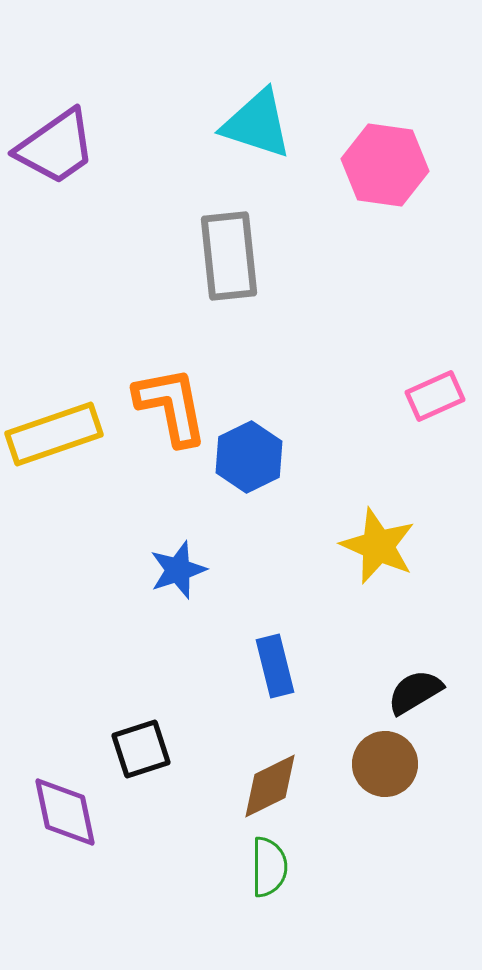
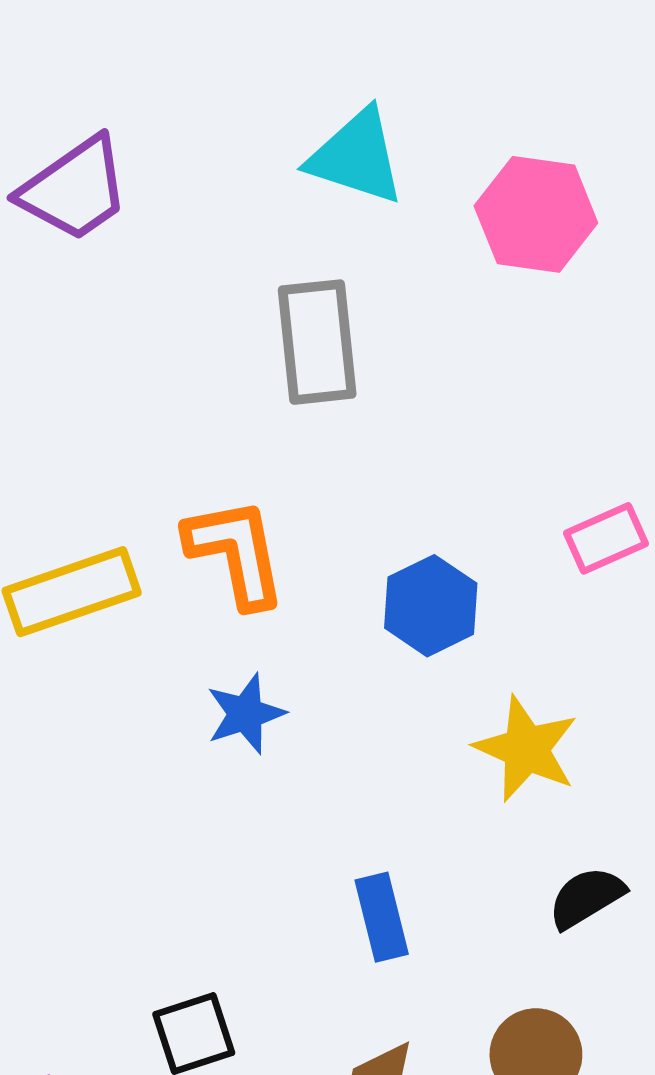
blue hexagon: (249, 457) -> (431, 606), moved
blue star: (178, 570) -> (246, 714), moved
black semicircle: (415, 692) -> (586, 897), moved

